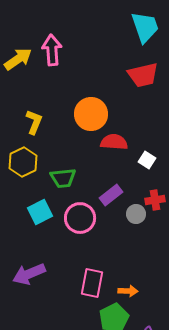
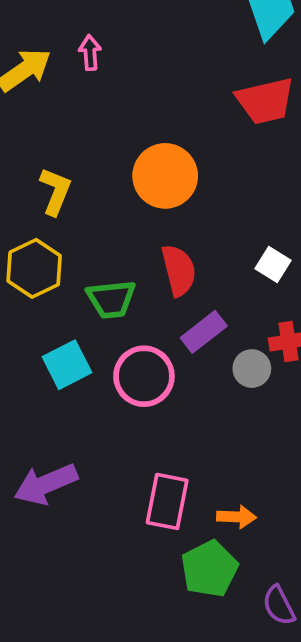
pink arrow: (52, 50) -> (90, 53), size x0.6
red semicircle: (114, 142) -> (179, 270), moved, turned 72

